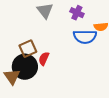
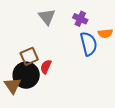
blue semicircle: (85, 37) -> (89, 44), turned -105

